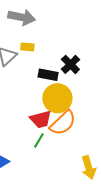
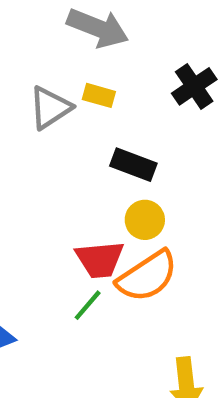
black cross: (70, 64) -> (194, 86), moved
yellow circle: (57, 98) -> (145, 220), size x0.6

